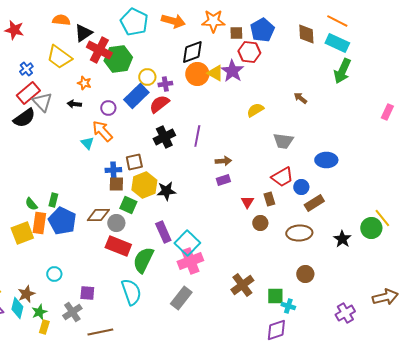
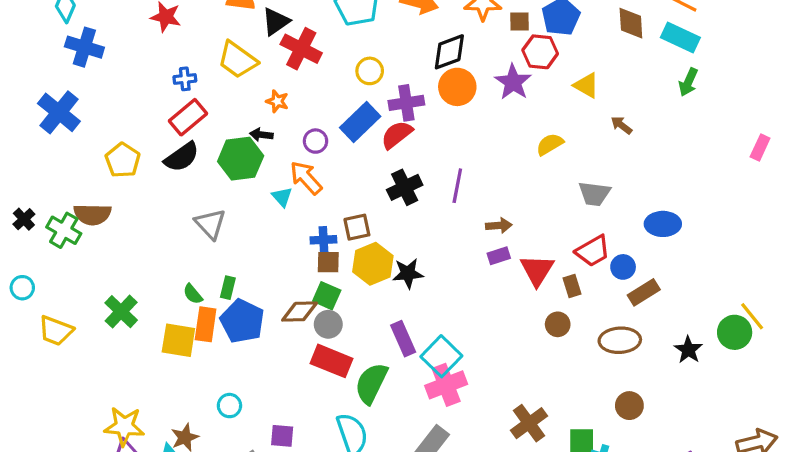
green hexagon: (118, 59) -> (241, 159), moved
blue cross: (26, 69) -> (185, 79), turned 32
green arrow: (342, 71) -> (688, 82), size x0.7
yellow triangle: (215, 73) -> (586, 85), moved
yellow circle: (147, 77) -> (370, 71), moved
purple cross: (165, 84) -> (406, 103), size x1.5
gray triangle: (42, 102) -> (210, 224), moved
red triangle: (247, 202) -> (537, 270), moved, size x1.6
green square: (128, 205) -> (327, 296), moved
yellow square: (22, 233) -> (178, 340), turned 30

